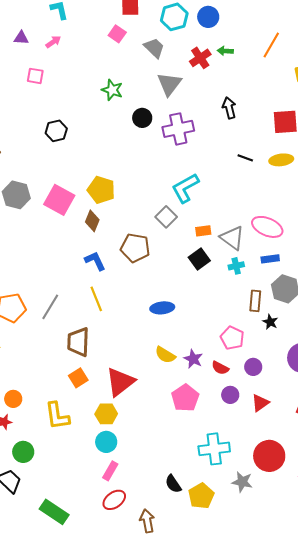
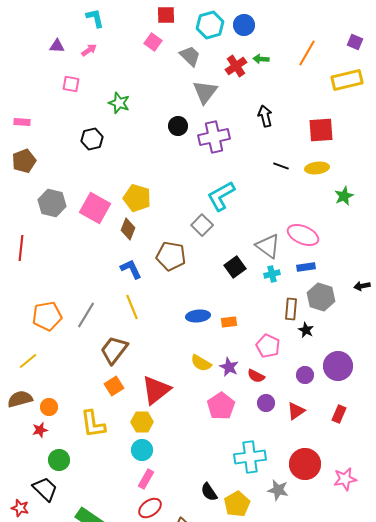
green star: (112, 90) -> (119, 103), moved
orange rectangle: (203, 231) -> (229, 322), moved
brown trapezoid: (78, 342) -> (114, 350), turned 36
purple circle: (253, 367) -> (305, 375), moved

